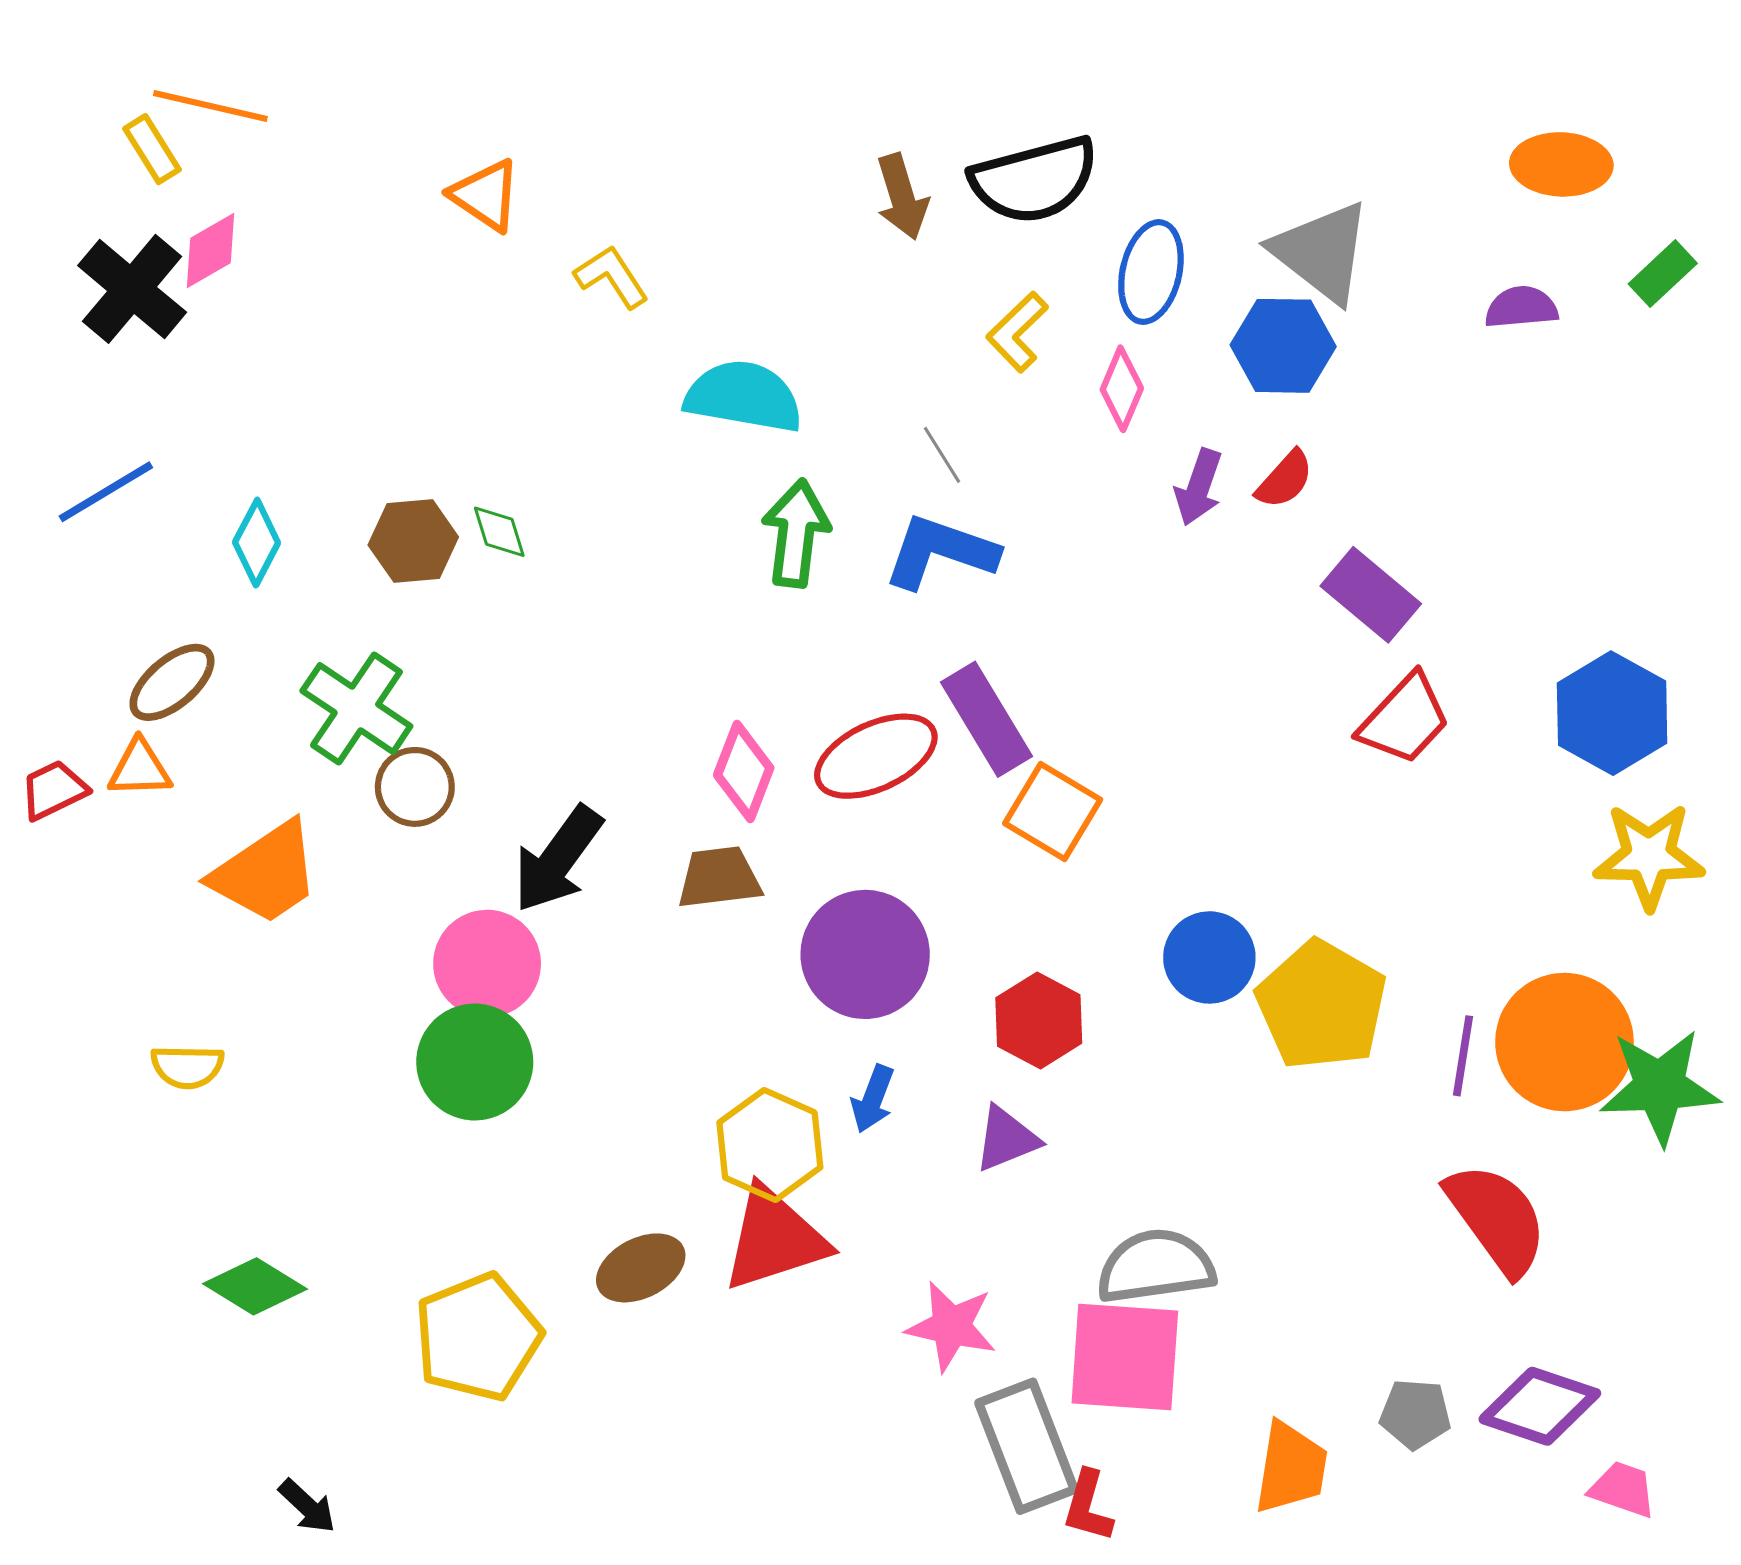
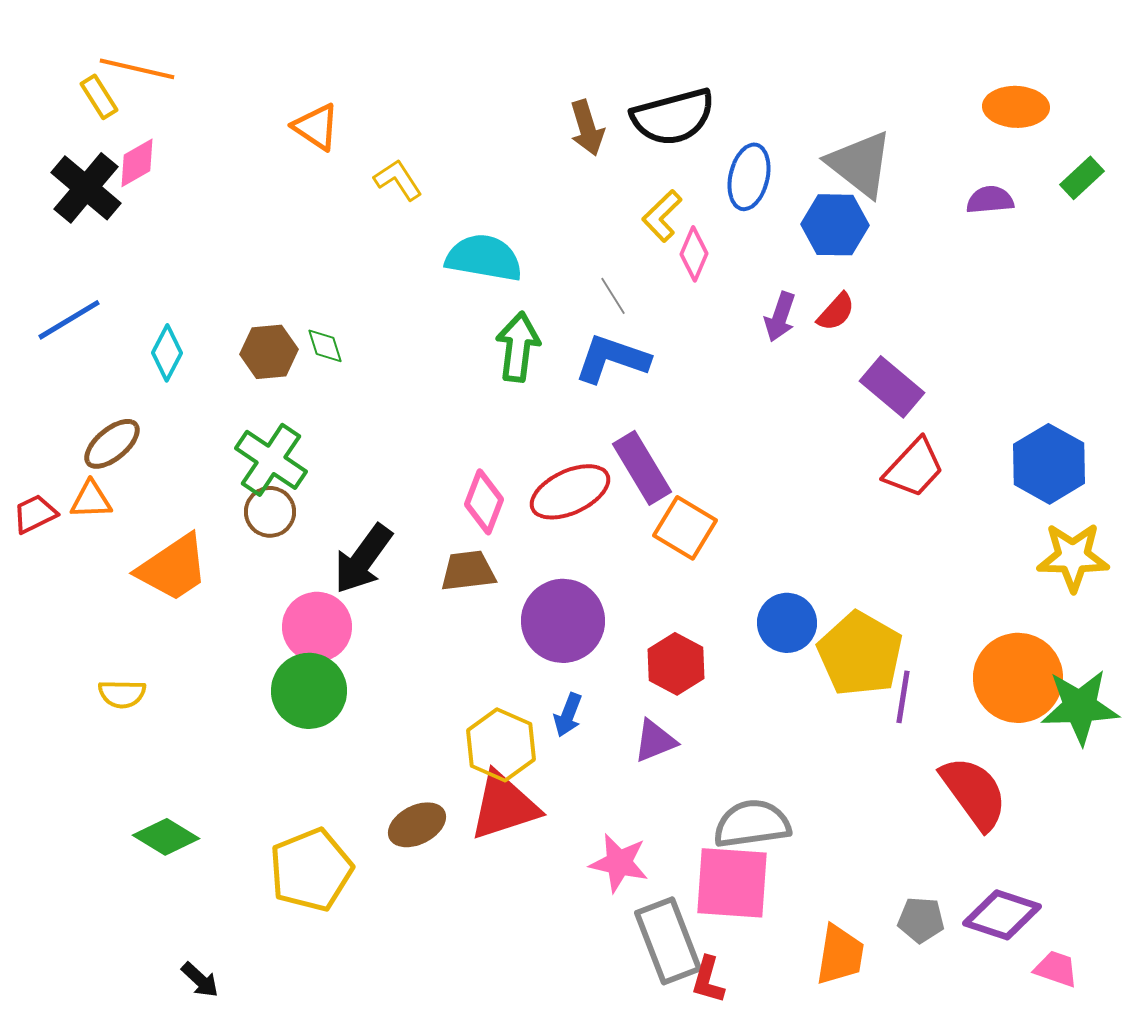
pink diamond: (1122, 389) -> (694, 254), moved
green cross: (356, 709) -> (271, 460), moved
purple line: (1463, 1056) -> (903, 697), moved

